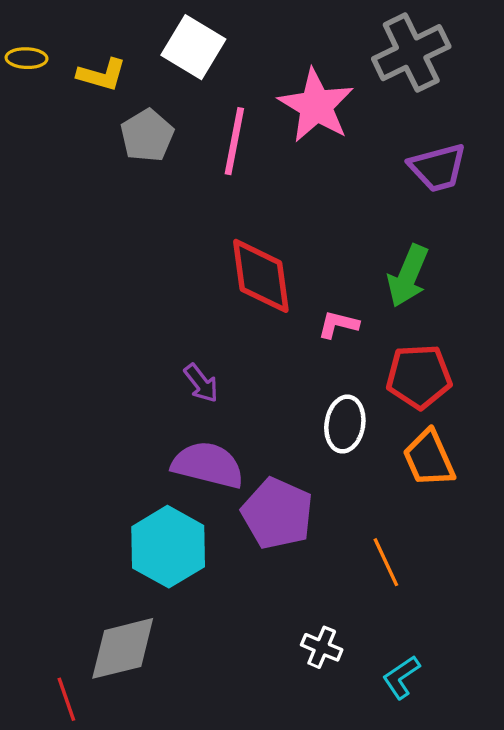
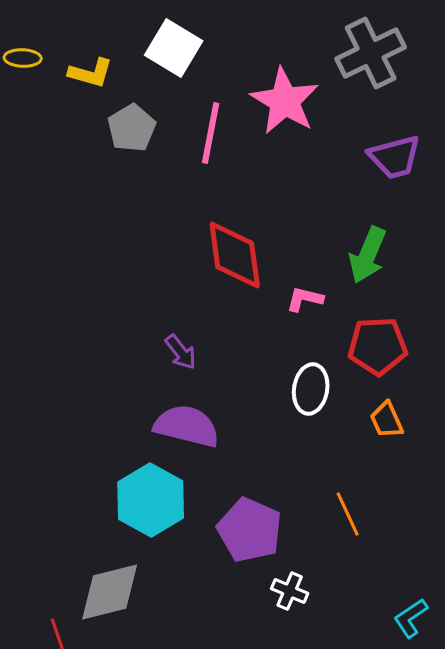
orange trapezoid: (429, 458) -> (387, 420), size x0.7
purple pentagon: (277, 514) -> (250, 530), moved
cyan L-shape: (401, 677) -> (411, 618), moved

